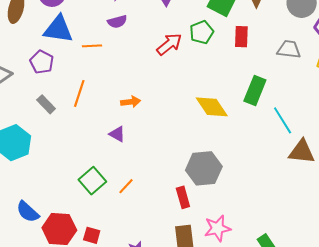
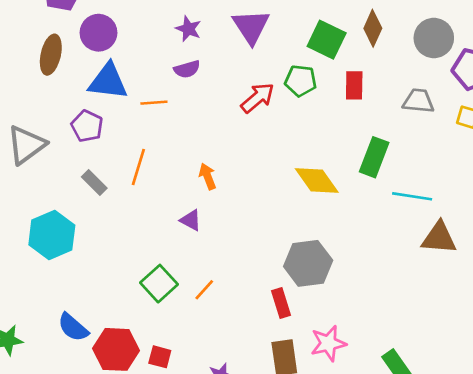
green pentagon: (202, 32) -> (301, 81), turned 30
orange arrow: (131, 102) -> (208, 176), turned -102
cyan line: (283, 120) -> (412, 196), turned -48

